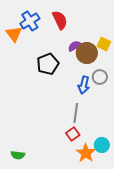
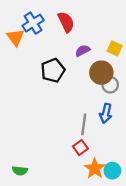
brown circle: (87, 53) -> (101, 73), moved
blue arrow: (84, 85) -> (106, 113), moved
cyan circle: (102, 145) -> (112, 171), moved

